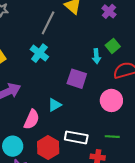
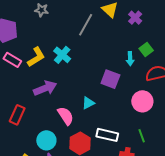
purple cross: (109, 11) -> (135, 18), moved
cyan cross: (39, 53) -> (62, 55), moved
pink semicircle: (32, 119) -> (66, 116), turned -60
green line: (112, 137) -> (142, 136), turned 64

